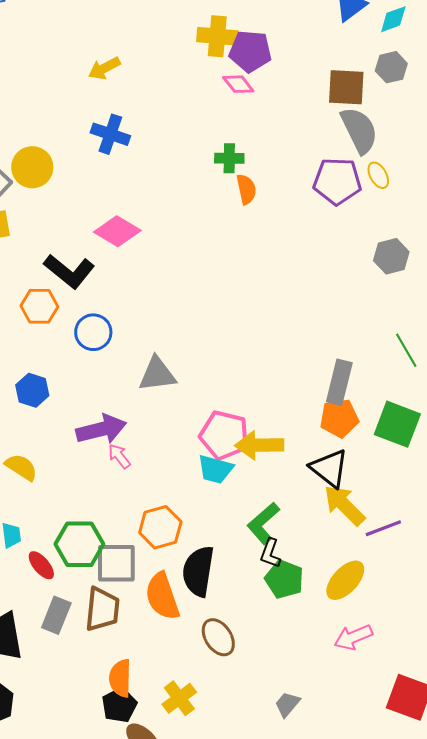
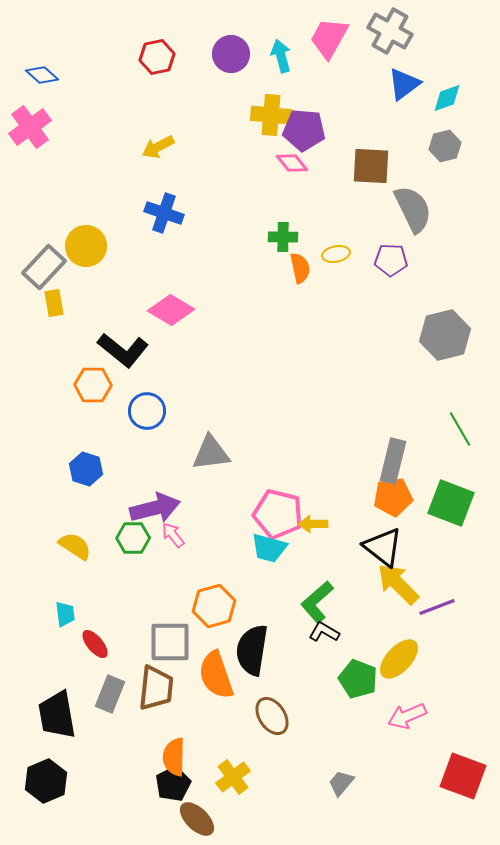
brown square: (346, 87) -> (371, 166), moved
yellow ellipse: (378, 175) -> (336, 254), moved, turned -72
purple pentagon: (337, 181) -> (391, 260), size x0.7
gray hexagon: (391, 256) -> (445, 335), size x1.4
yellow arrow: (259, 445) -> (313, 524), size x0.6
green hexagon: (79, 544) -> (133, 538), moved, size x0.7
black L-shape: (270, 553) -> (324, 632), turned 100
green pentagon: (284, 579) -> (358, 679), moved

